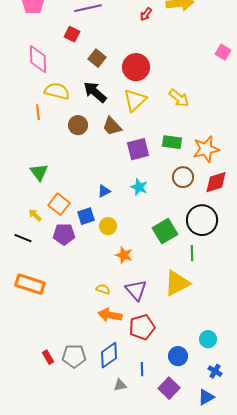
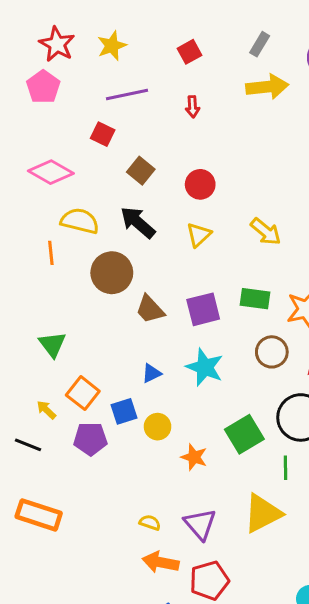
red arrow: (146, 14) -> (193, 107), moved, turned -40
pink diamond: (38, 59) -> (51, 172), turned -60
red circle: (136, 67) -> (200, 184), size x0.7
yellow triangle: (135, 100) -> (199, 235), size x0.7
brown circle: (78, 125) -> (112, 273), size x1.4
brown trapezoid: (112, 126) -> (150, 309), moved
cyan star: (139, 187) -> (205, 367), size x1.4
orange star: (124, 255) -> (194, 457), moved

